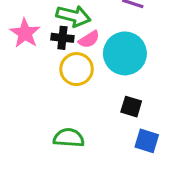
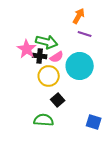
pink star: (25, 33) -> (27, 49), moved
black square: (131, 107) -> (58, 100), moved, turned 32

